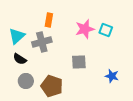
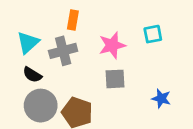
pink star: (85, 29) -> (112, 45), moved
cyan square: (106, 30) -> (153, 34), turned -32
gray circle: (26, 81) -> (41, 106), size x1.5

